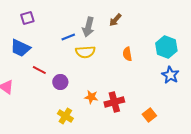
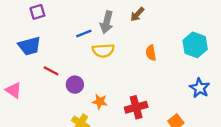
blue trapezoid: (20, 48) -> (29, 46), turned -40
blue star: (170, 75) -> (200, 88), moved
orange star: (91, 97) -> (100, 102), moved

